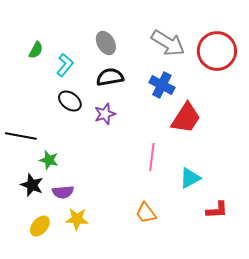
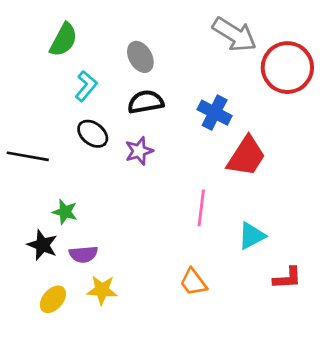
gray arrow: (168, 43) -> (234, 34), moved
green semicircle: (36, 50) -> (64, 40), moved, size x1.5
black line: (21, 136) -> (28, 156), moved

